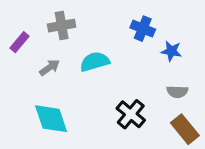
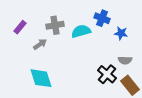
gray cross: (62, 26) -> (55, 25), moved
cyan semicircle: (95, 62) -> (81, 31), moved
black cross: (131, 114) -> (107, 74), moved

